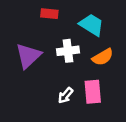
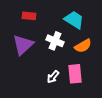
red rectangle: (49, 14) -> (29, 16), moved
white cross: (68, 51) -> (55, 41), turned 30

